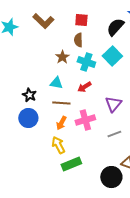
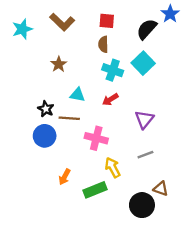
brown star: (62, 57) -> (59, 64), moved
brown line: (61, 103) -> (69, 118), moved
pink cross: (85, 120) -> (96, 138), moved, turned 30
orange arrow: (61, 123) -> (65, 177), moved
yellow arrow: (58, 145) -> (113, 168), moved

